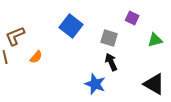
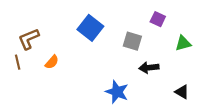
black arrow: (111, 62) -> (149, 68), moved, turned -72
black triangle: (154, 84) -> (182, 92), size x0.6

